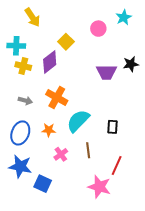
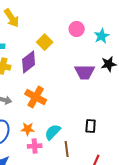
cyan star: (124, 17) -> (102, 36), moved
cyan semicircle: (78, 121) -> (53, 132), moved, size x0.7
pink cross: (61, 154) -> (35, 146), moved, turned 32

